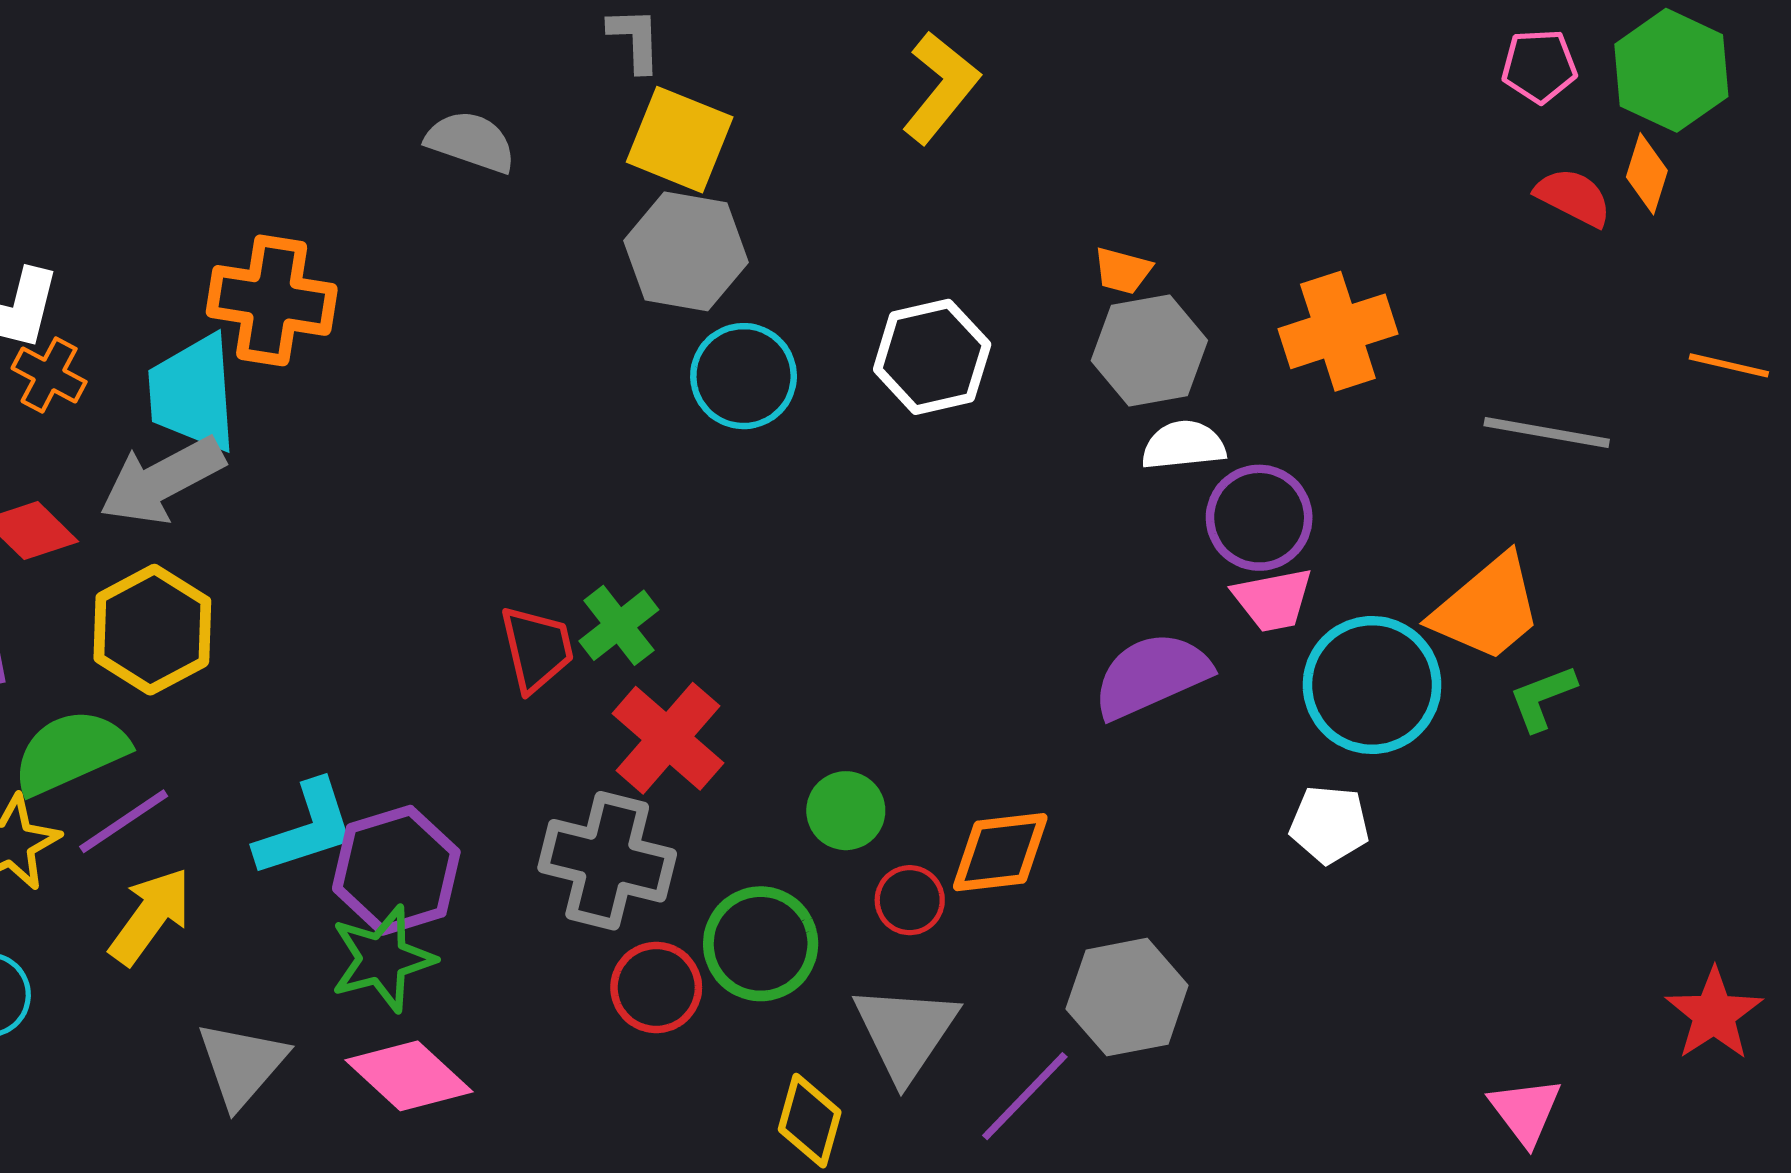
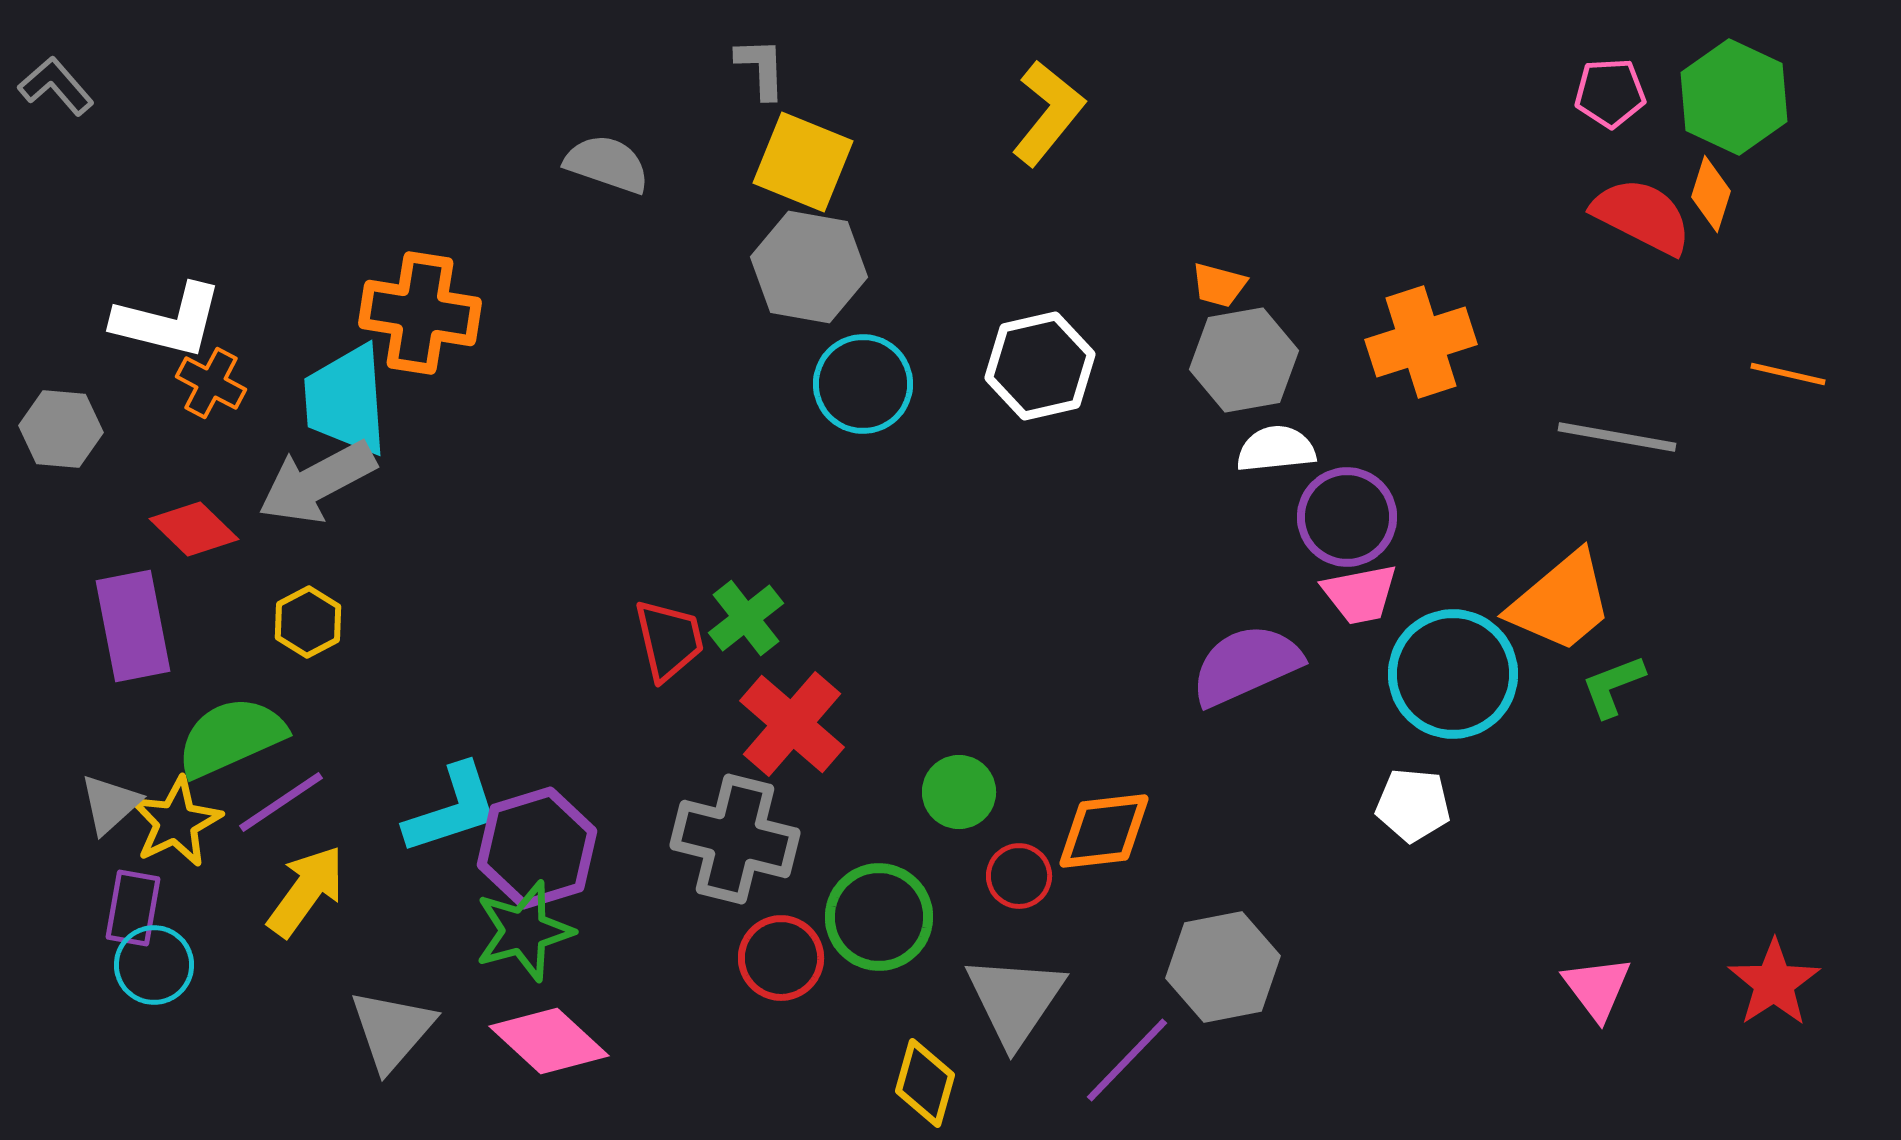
red semicircle: (1573, 197) -> (1642, 216), size x1.4
yellow hexagon: (152, 630) -> (308, 622), size x0.6
pink triangle: (1525, 1111) -> (1597, 988), moved

